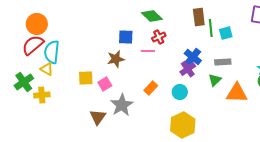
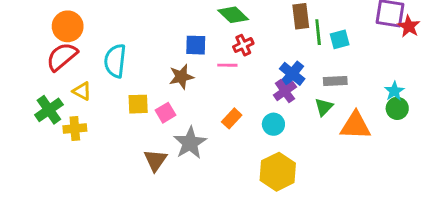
cyan semicircle: (52, 52) -> (115, 61), moved

